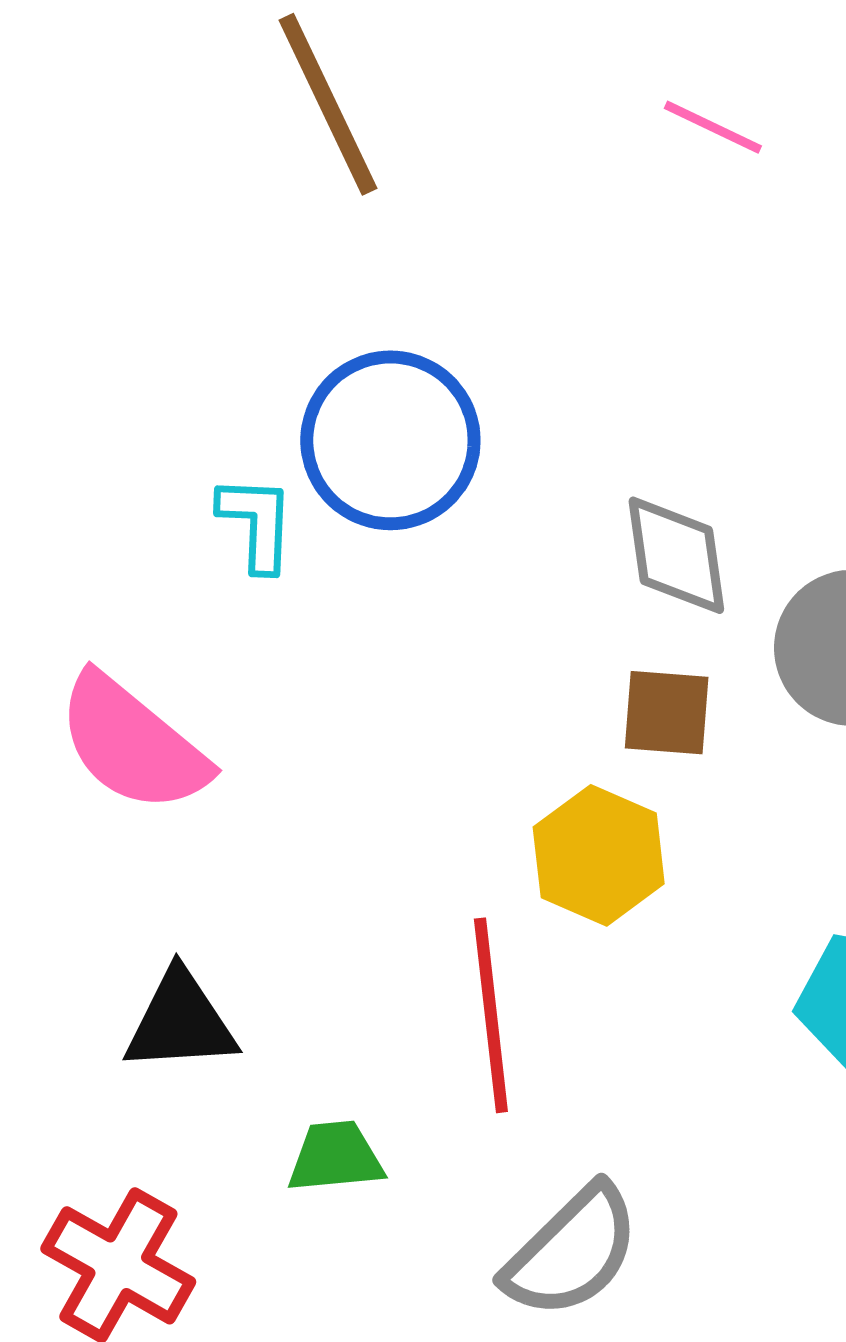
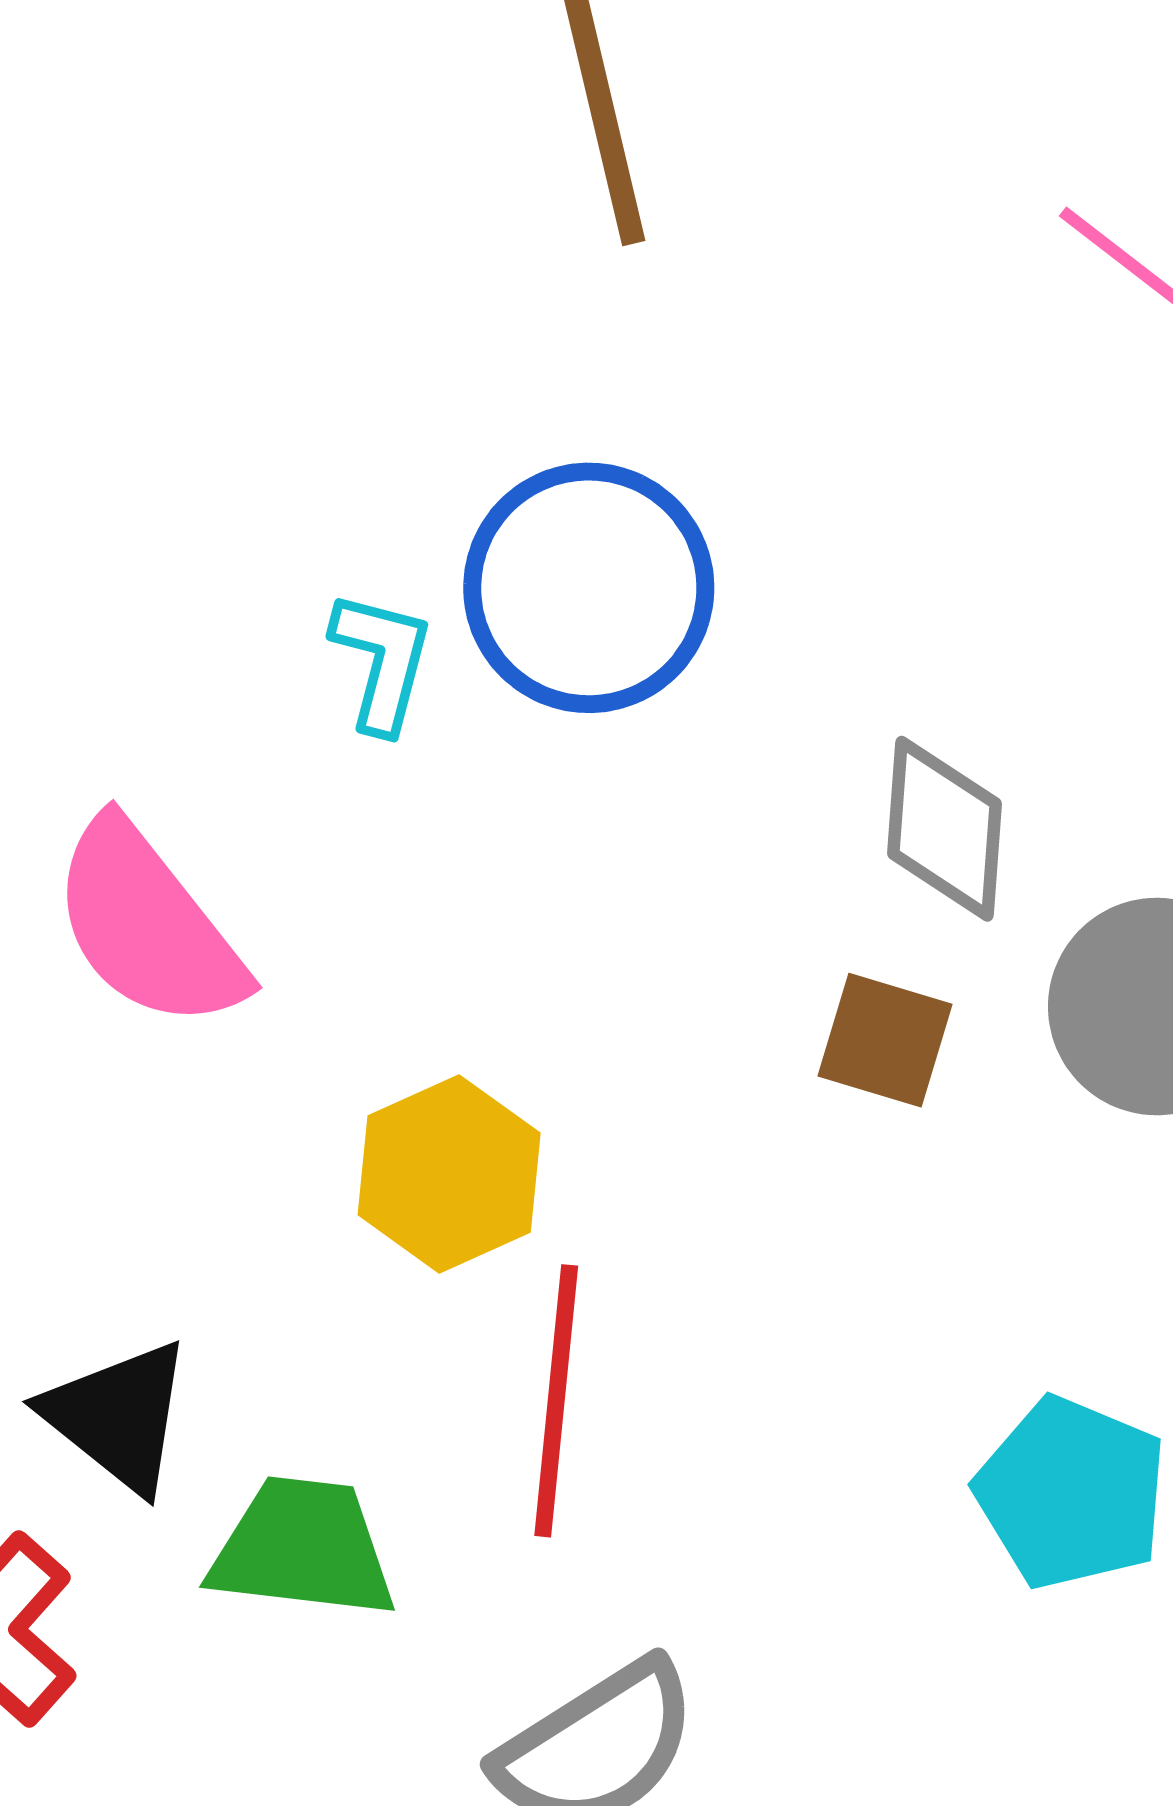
yellow hexagon: (599, 855) -> (449, 1174), moved
black triangle: (180, 1022) -> (118, 1416), moved, turned 30
green trapezoid: (336, 1157) -> (303, 1548), size x1.4

